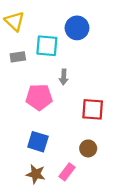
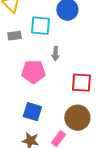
brown circle: (88, 148) -> (77, 118), size x1.6

